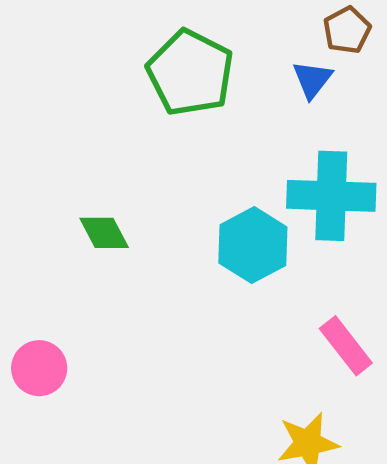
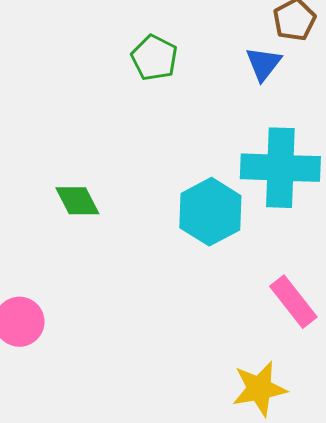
green pentagon: (190, 73) -> (154, 58), size x0.6

